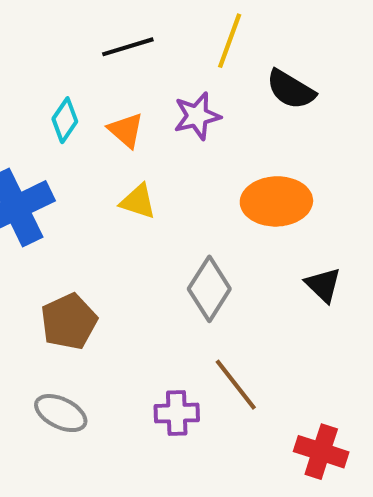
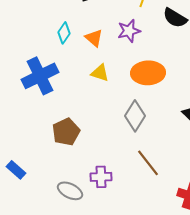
orange ellipse: (276, 201) -> (148, 73), moved
gray ellipse: (61, 413) -> (70, 191), moved
purple cross: (177, 413) -> (101, 177), moved

